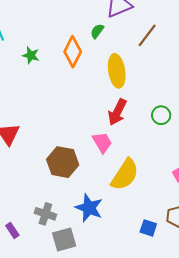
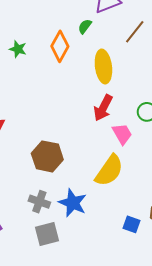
pink trapezoid: (102, 142) -> (122, 134), moved
gray cross: (45, 214) -> (39, 202), moved

